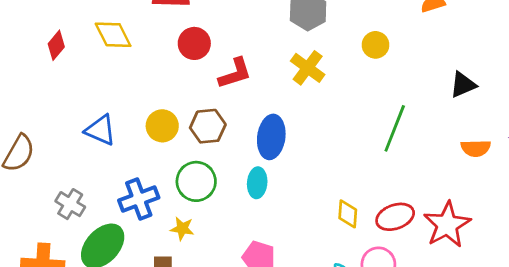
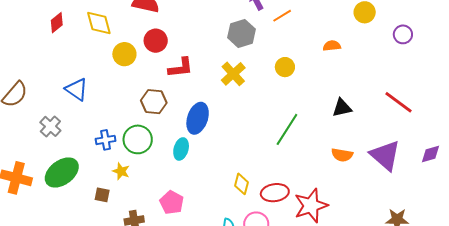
yellow circle: (162, 126) -> (124, 54), moved
blue cross: (139, 199) -> (106, 140), moved, size x0.7
gray cross: (70, 204) -> (50, 126), moved

